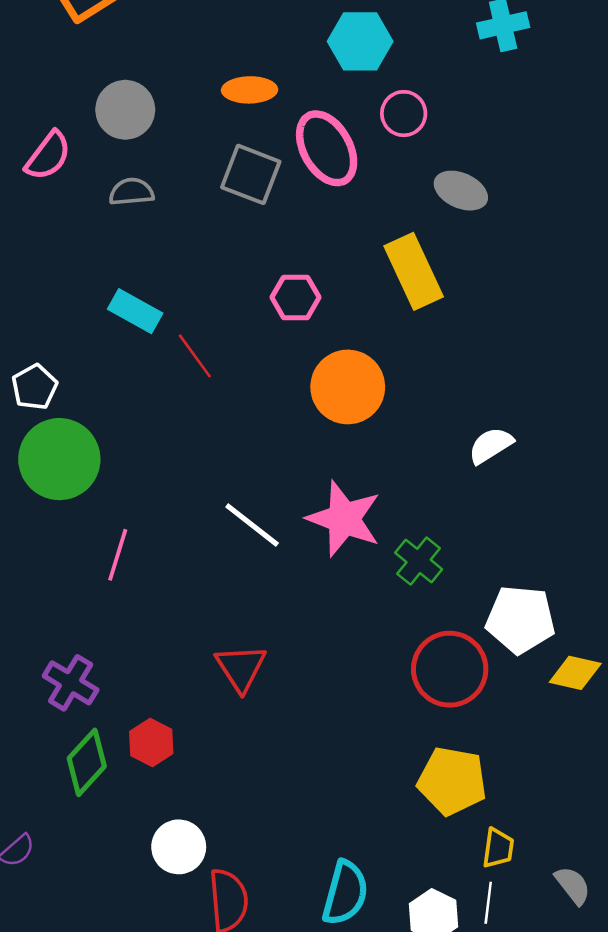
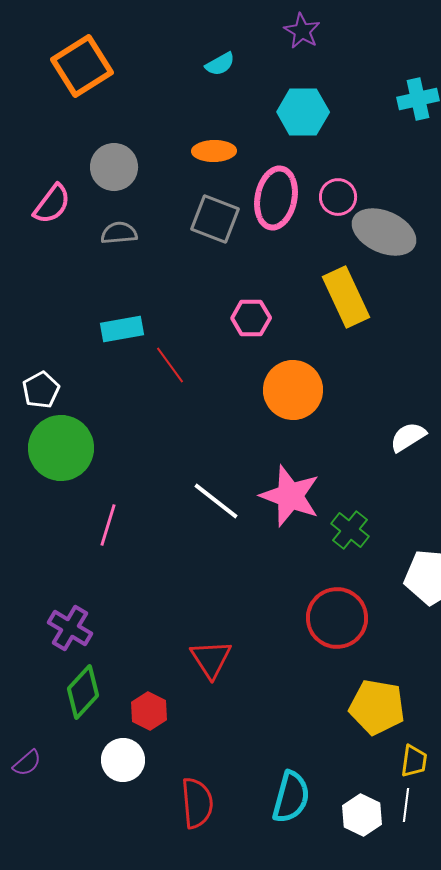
pink circle: (404, 114) -> (338, 197), moved
pink ellipse: (327, 148) -> (276, 198), turned 40
gray ellipse: (461, 191) -> (384, 232), size x1.5
cyan rectangle: (135, 311) -> (122, 329), turned -39
red triangle: (241, 668) -> (211, 659), moved
red circle: (450, 669) -> (337, 618), moved
red hexagon: (151, 742) -> (149, 711), moved
white circle: (179, 847) -> (123, 760), moved

